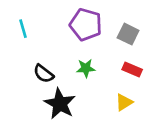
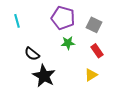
green star: (86, 68) -> (68, 43), moved
red rectangle: (132, 70) -> (97, 51), turned 32

